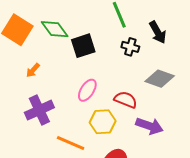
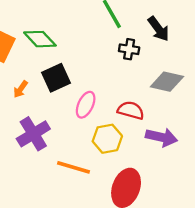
black square: (83, 46) -> (56, 78), moved

